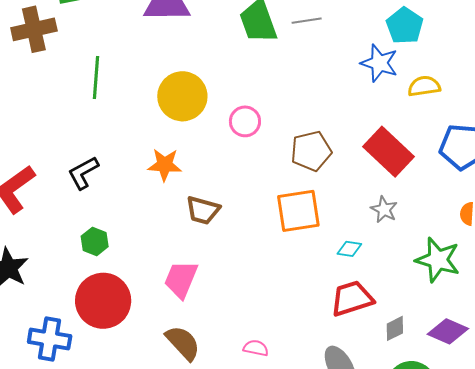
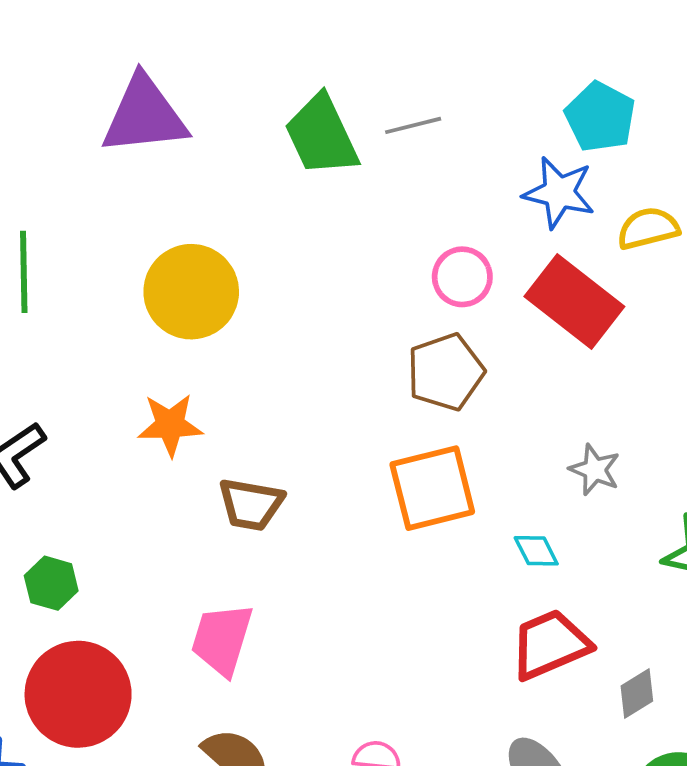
pink circle: (245, 121) -> (462, 277), moved
red rectangle: (389, 152) -> (574, 302), moved
cyan diamond: (349, 249) -> (536, 551), turned 60

